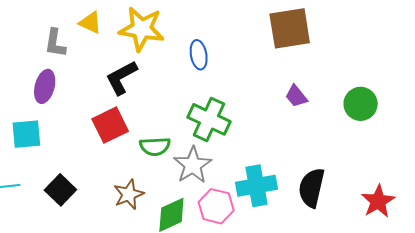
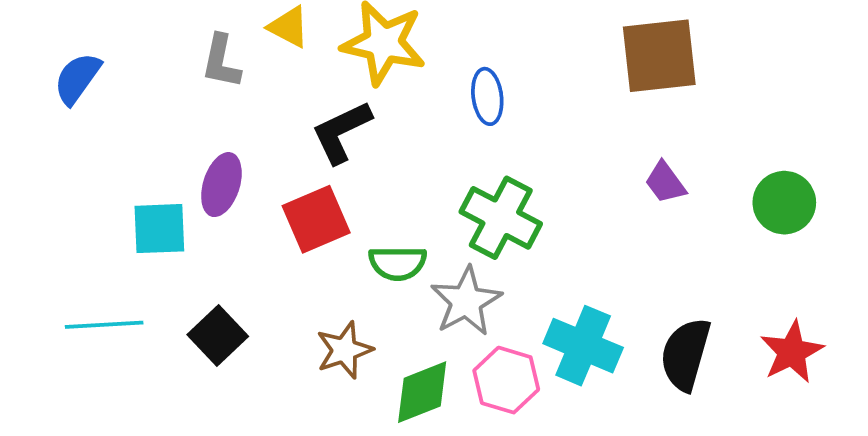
purple ellipse: (45, 86) -> (221, 185), moved
cyan cross: (256, 186) -> (583, 346), turned 30
red star: (378, 201) -> (792, 352), moved

